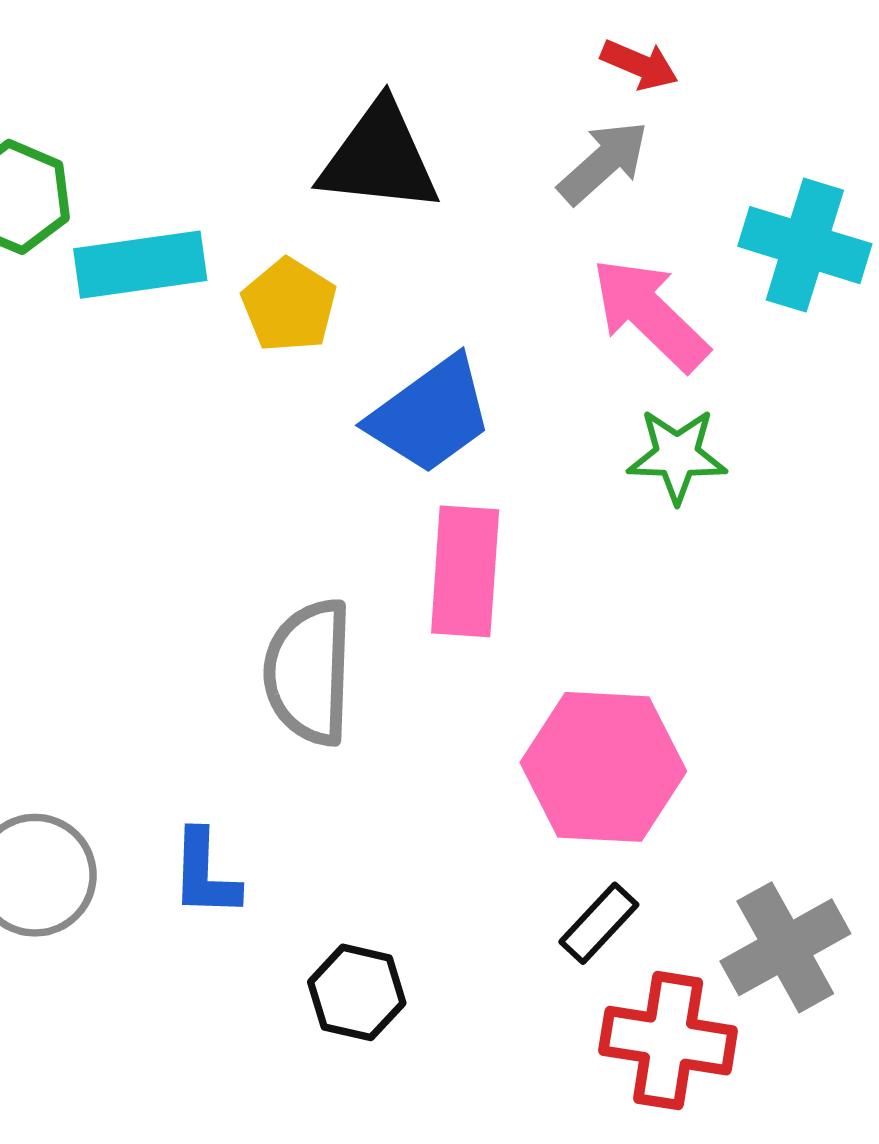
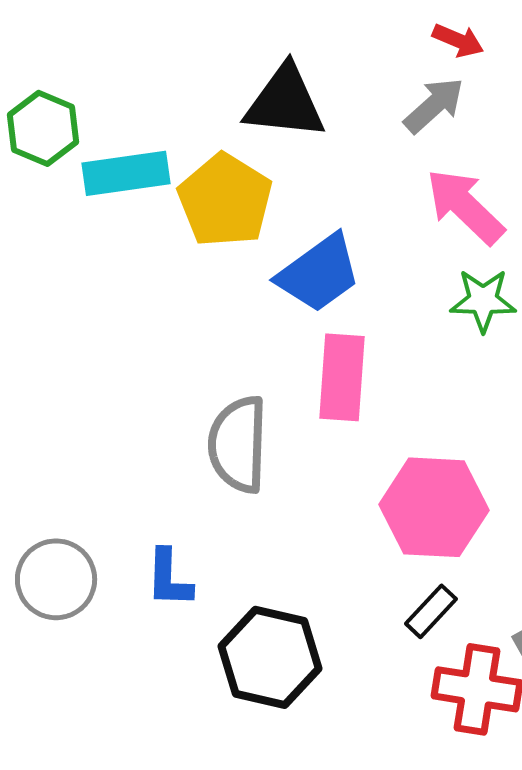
yellow pentagon: (289, 305) -> (225, 200), size x1.5
black hexagon: (357, 992) -> (270, 657), size x1.6

